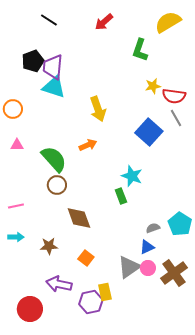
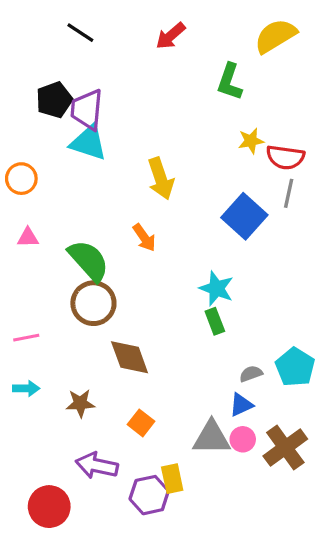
gray line: (176, 118) -> (289, 193), turned 42
orange arrow: (88, 145) -> (144, 238), turned 78
brown circle: (57, 185) -> (93, 303), size x1.4
green rectangle: (121, 196) -> (215, 321), moved
gray triangle: (129, 267) -> (212, 438), turned 35

